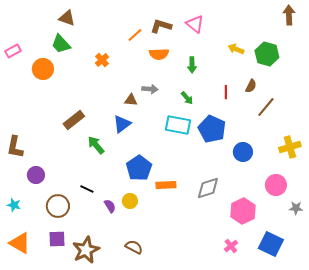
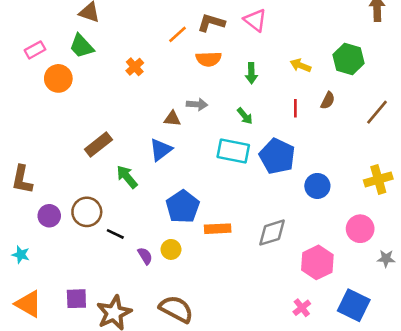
yellow arrow: (236, 49) -> (301, 65), moved
pink rectangle: (13, 51) -> (35, 50), moved
brown line: (266, 107) -> (377, 112), moved
brown circle: (58, 206) -> (87, 212), moved
brown semicircle: (134, 247) -> (176, 309), size x1.5

